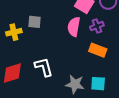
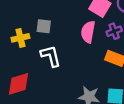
white L-shape: (44, 67) -> (51, 56), moved

